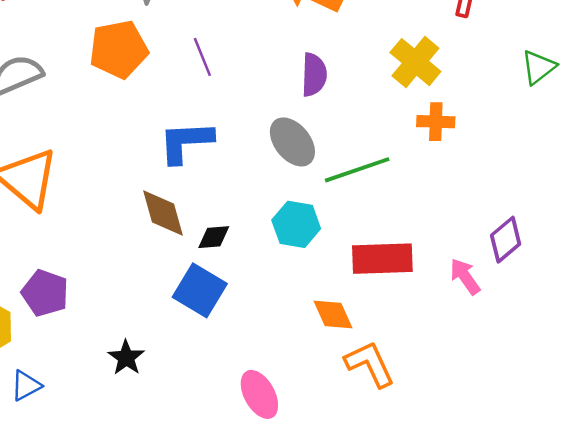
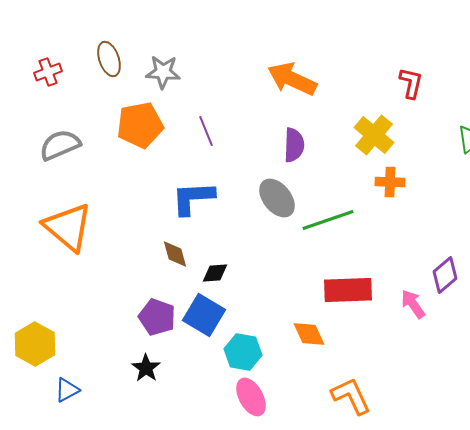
brown diamond: (163, 213) -> (175, 254), size x0.7
cyan hexagon: (296, 224) -> (243, 352), moved
purple pentagon: (45, 293) -> (157, 317), moved
orange L-shape: (370, 364) -> (351, 396), moved

